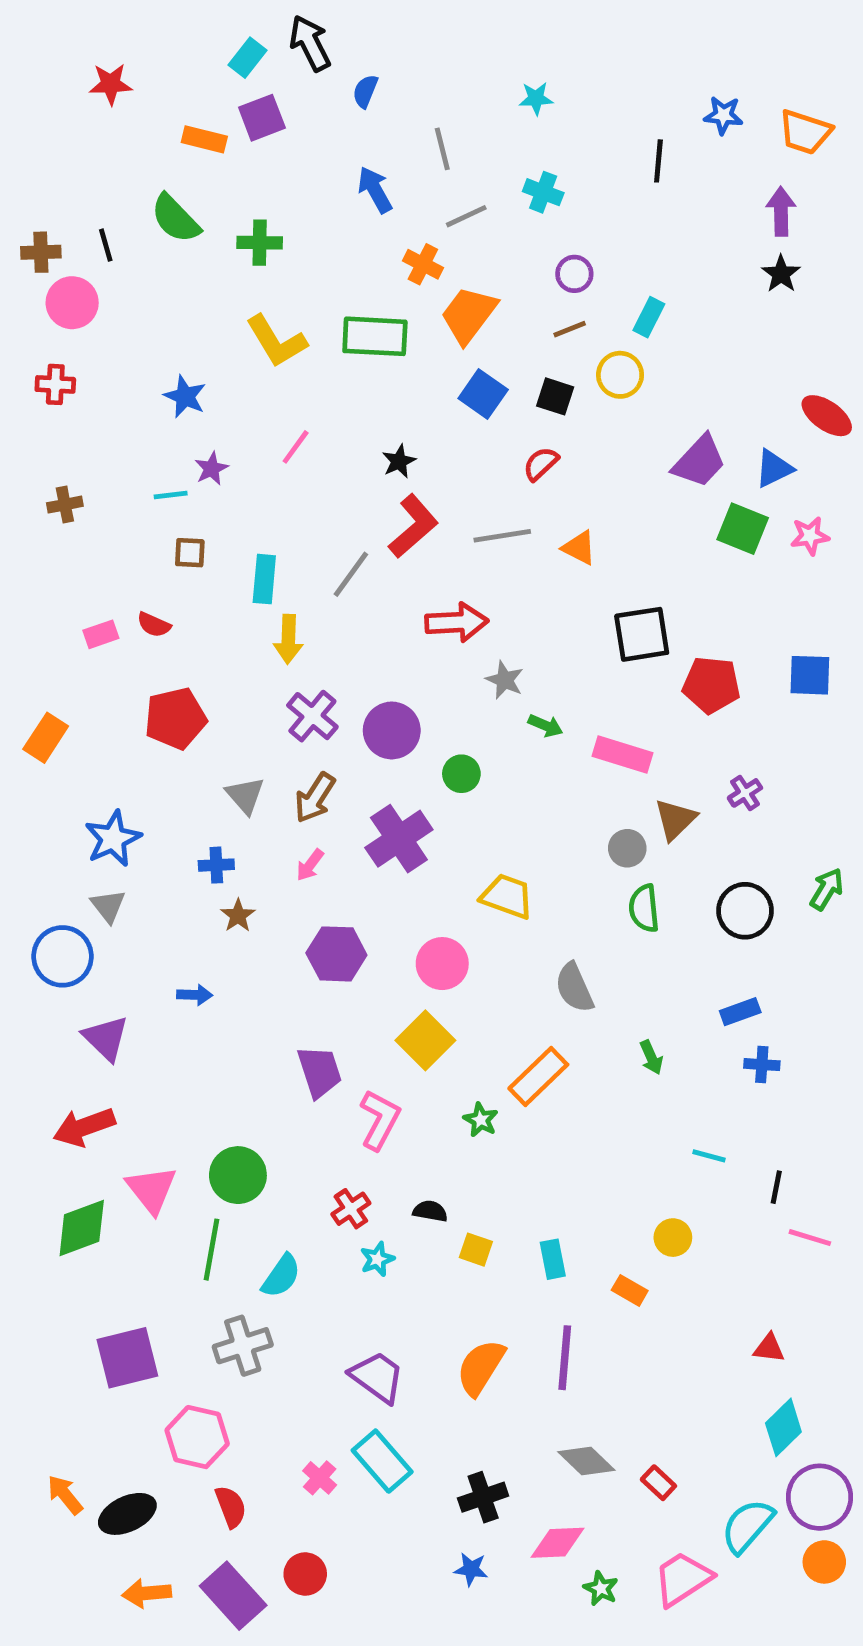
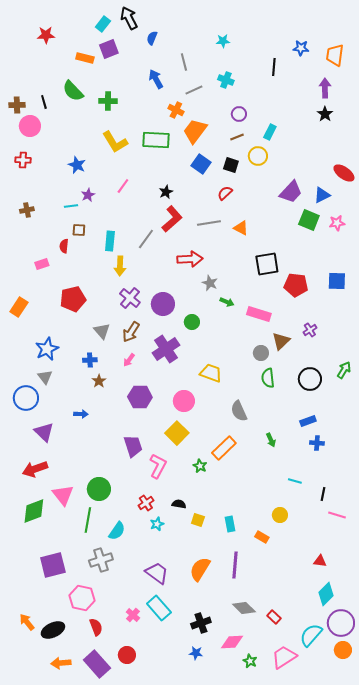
orange trapezoid: (805, 132) -> (335, 55), turned 80
red semicircle: (154, 625) -> (64, 246), moved, turned 72

